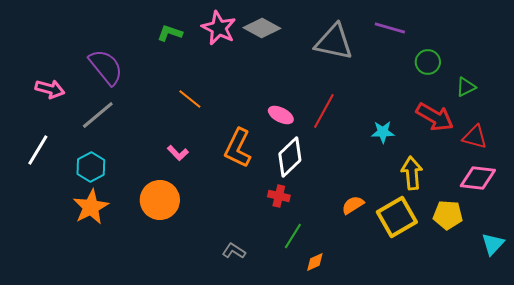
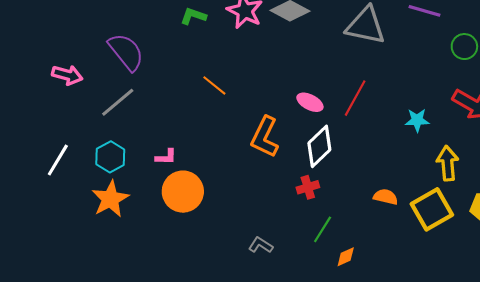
white line: (38, 150) -> (58, 160), moved
pink L-shape: (178, 153) -> (166, 157), moved, turned -45
red cross: (279, 196) -> (308, 187), turned -30
orange semicircle: (353, 205) -> (386, 197), turned 45

